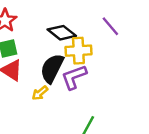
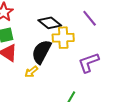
purple L-shape: (74, 77) -> (89, 62), moved

